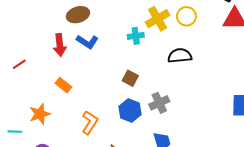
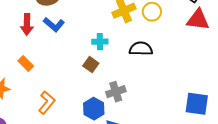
cyan cross: (136, 36) -> (100, 42), moved
blue hexagon: (130, 111) -> (94, 109), moved

